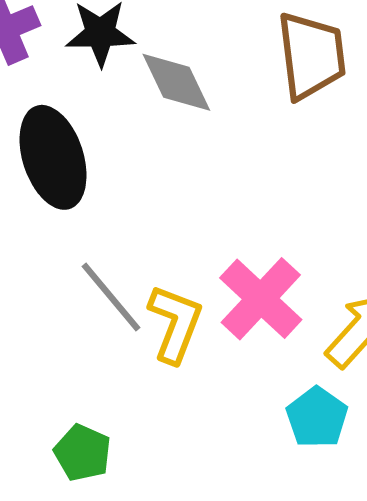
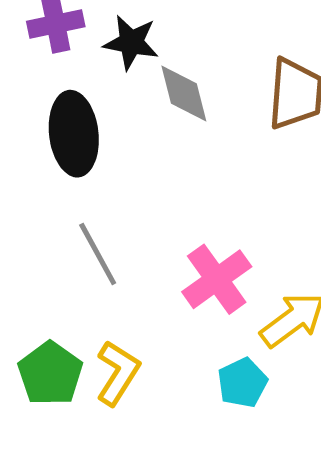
yellow L-shape: (175, 324) -> (118, 373), moved
green pentagon: (83, 453) -> (50, 374), size x1.4

